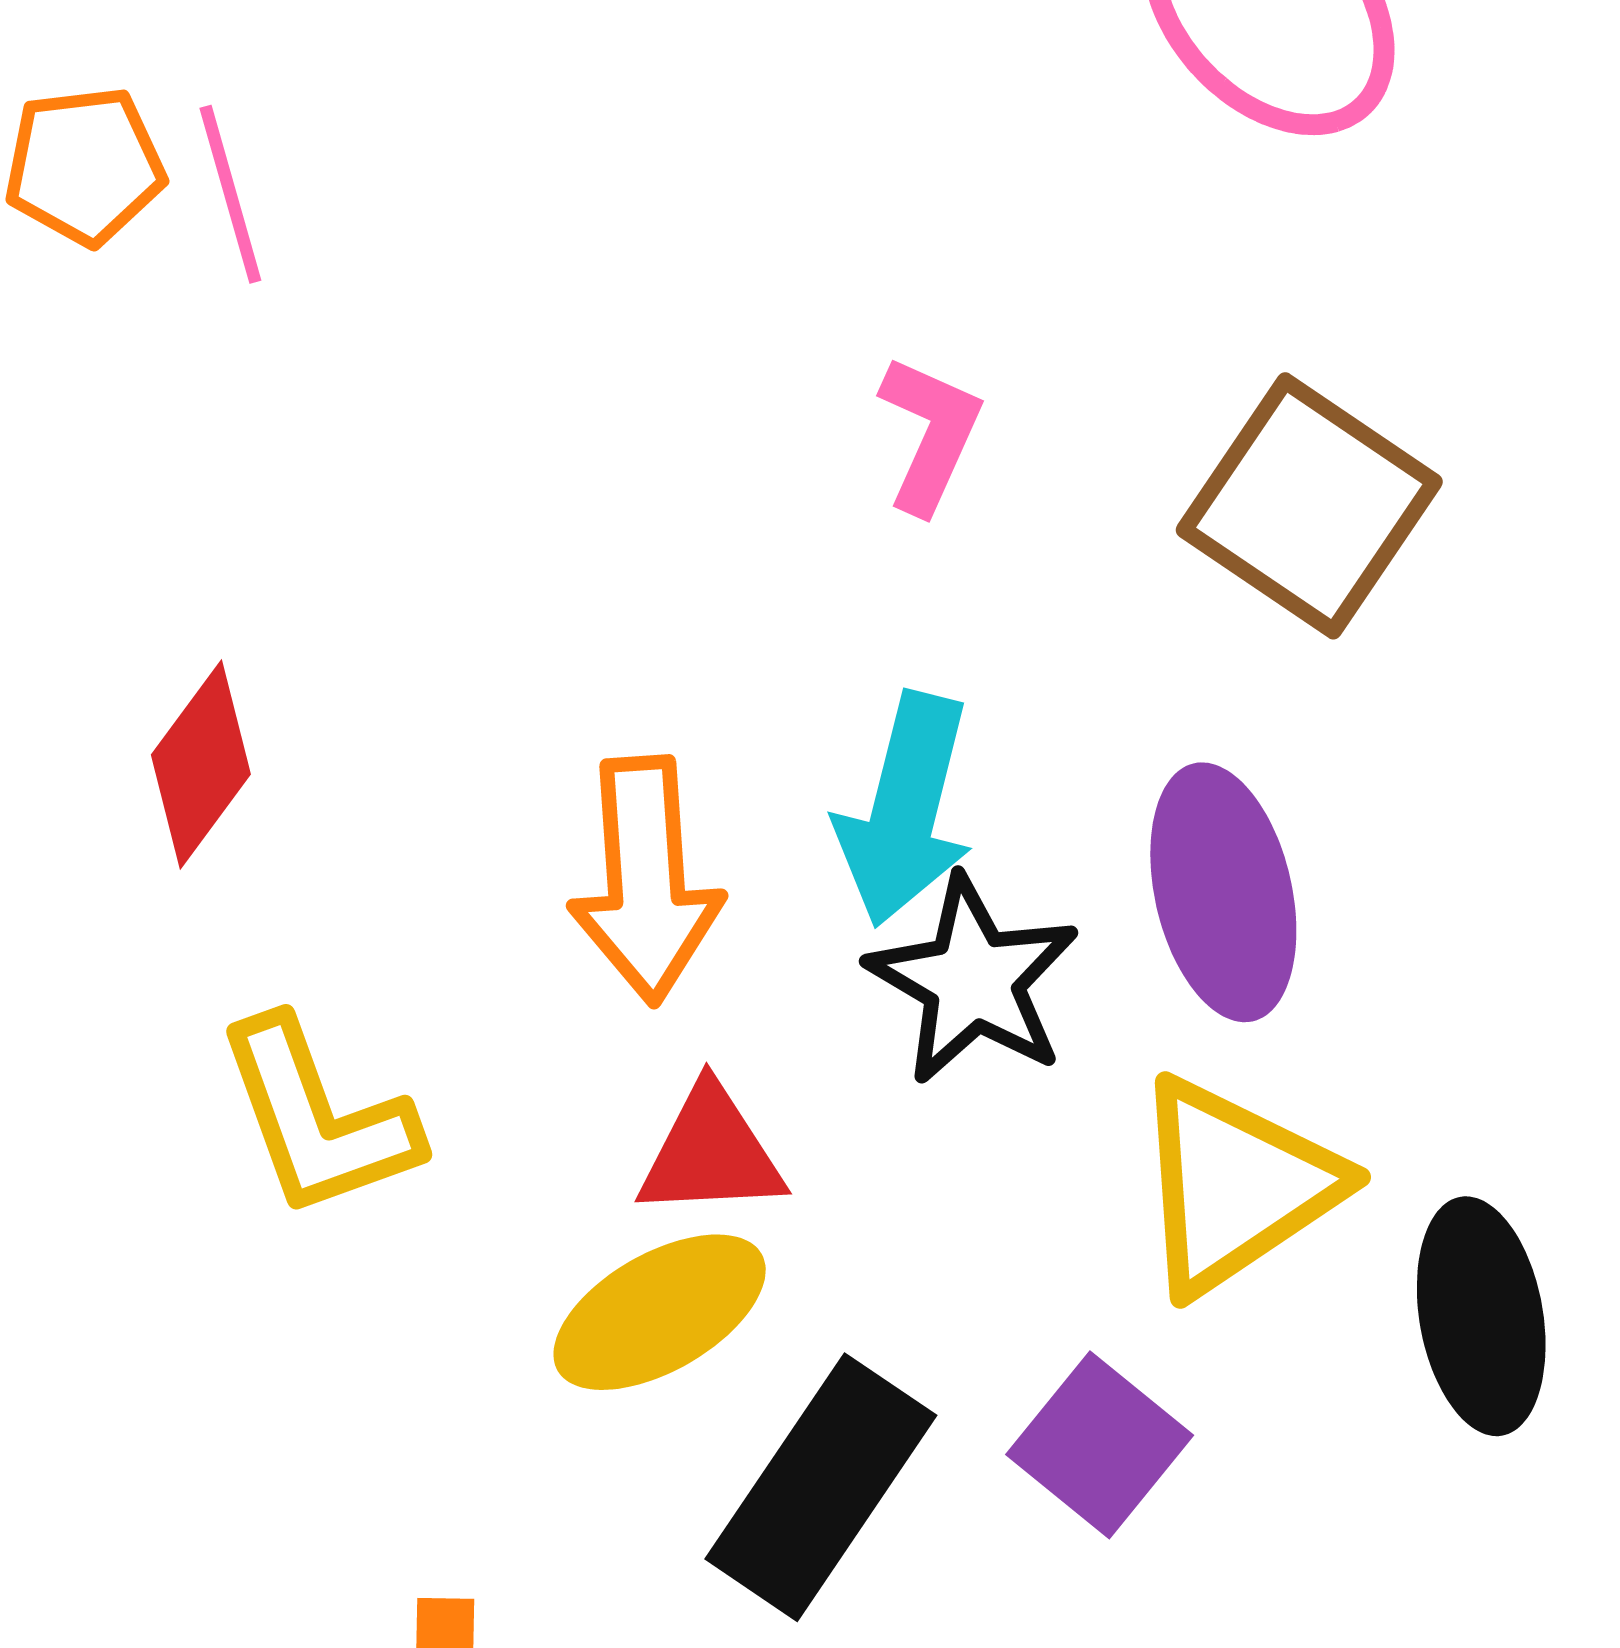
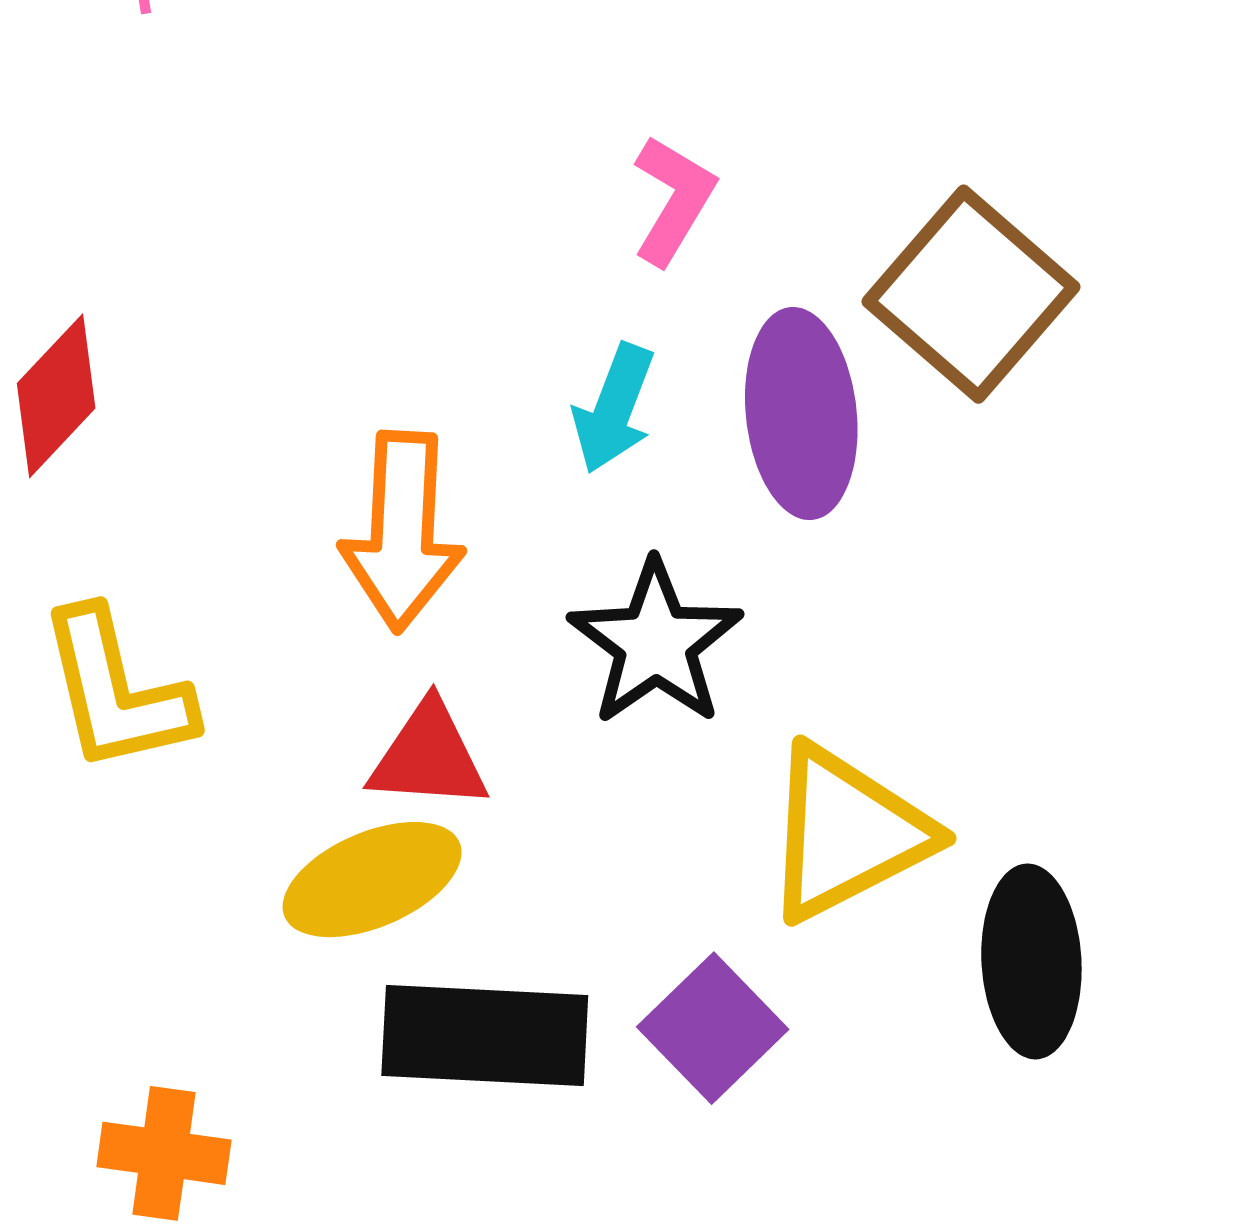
cyan arrow: (905, 809) -> (614, 408), moved, size x0.7
purple ellipse: (1223, 892) -> (801, 414), moved
black rectangle: (821, 1487) -> (485, 1036), turned 52

